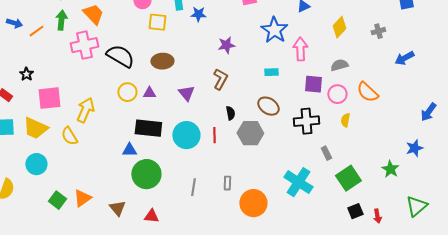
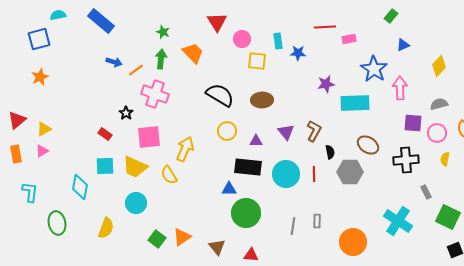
pink cross: (84, 45) -> (155, 94), moved, turned 32
cyan rectangle: (271, 72) -> (355, 103), moved, size x2.0
brown L-shape: (220, 79) -> (314, 131), moved
purple triangle: (149, 93) -> (256, 141), moved
green square: (348, 178) -> (448, 217), turned -30
gray rectangle: (227, 183) -> (317, 221), moved

